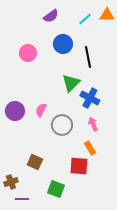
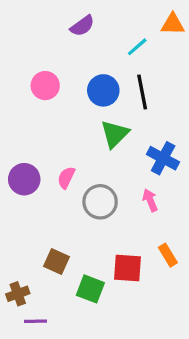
cyan line: (85, 19) -> (137, 47), moved
blue circle: (63, 44) -> (103, 90), moved
blue cross: (90, 98) -> (163, 158), moved
orange rectangle: (90, 148) -> (168, 255), moved
green square: (56, 189) -> (90, 289), moved

